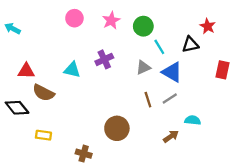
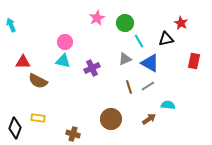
pink circle: (74, 18) -> (65, 42), moved
cyan arrow: (12, 28) -> (11, 25), turned 40
purple cross: (104, 59) -> (92, 68), moved
black diamond: (17, 108) -> (15, 128), moved, turned 60
brown circle: (117, 128) -> (111, 119), moved

